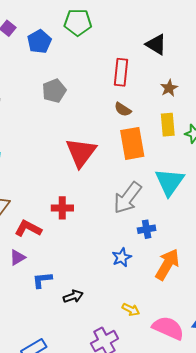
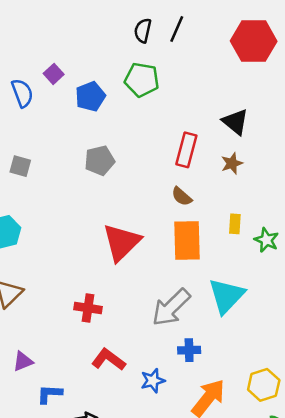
brown star: (169, 88) -> (232, 163), moved
yellow rectangle: (168, 125) -> (235, 224), size x0.7
red L-shape: (28, 229) -> (109, 360), moved

